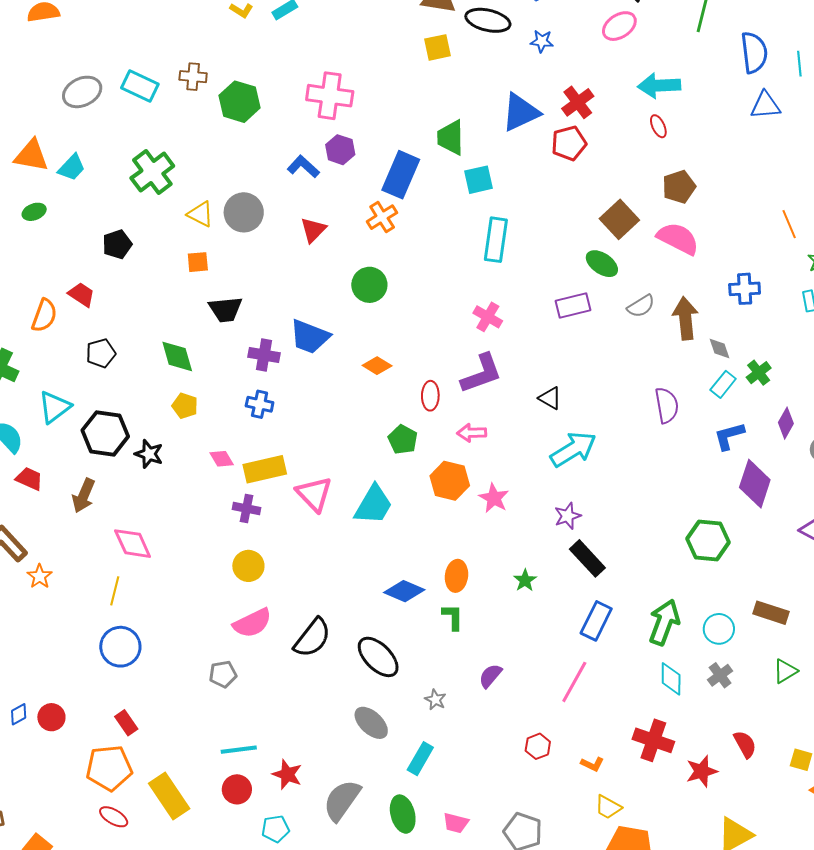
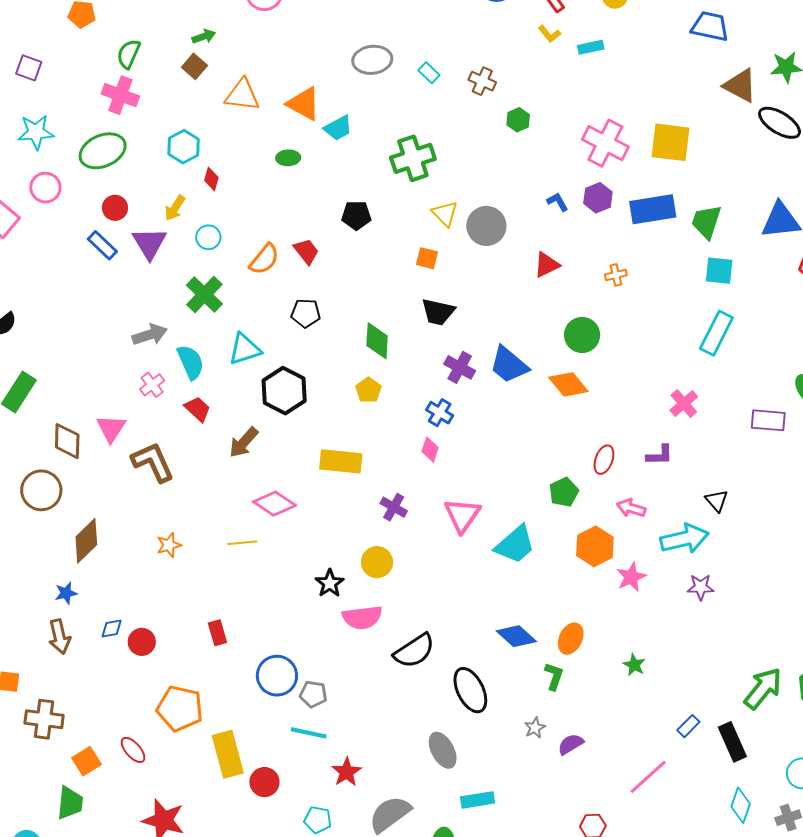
yellow square: (438, 47) -> (671, 142), moved, size x1.5
cyan rectangle: (140, 86) -> (429, 73), size x0.6
green hexagon: (240, 102) -> (518, 120), size x0.6
blue L-shape: (303, 167) -> (558, 202), size x0.7
blue rectangle: (401, 175) -> (653, 209), moved, turned 39
orange cross: (382, 217) -> (616, 275), size x0.7
orange diamond: (377, 366) -> (568, 384), moved, size x1.4
purple L-shape: (481, 374) -> (660, 455), size x0.6
cyan arrow: (573, 449) -> (685, 539), moved
black star: (149, 454) -> (330, 583), moved
pink diamond: (222, 459) -> (430, 450), moved, turned 30
yellow rectangle: (265, 469) -> (341, 461), moved
purple star: (568, 516) -> (700, 587), moved
pink diamond: (133, 544) -> (275, 504), turned -51
black rectangle: (587, 558) -> (732, 742), moved
orange star: (40, 576) -> (169, 545), moved
green star: (525, 580) -> (634, 665), turned -30
yellow line: (115, 591) -> (242, 543), turned 52
blue rectangle: (596, 621) -> (688, 726), size x0.6
green arrow: (664, 622) -> (763, 688), moved
blue circle: (120, 647) -> (277, 676), moved
gray pentagon: (223, 674) -> (313, 694), moved
gray star: (435, 700) -> (535, 728), moved
red rectangle: (126, 723) -> (217, 633), moved
cyan rectangle: (420, 759) -> (478, 800), turned 32
red circle: (237, 789) -> (264, 782), moved
red ellipse: (114, 817) -> (133, 750), moved

